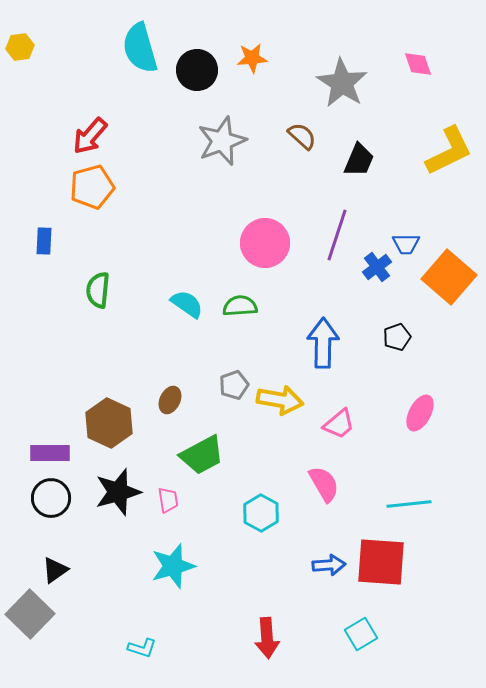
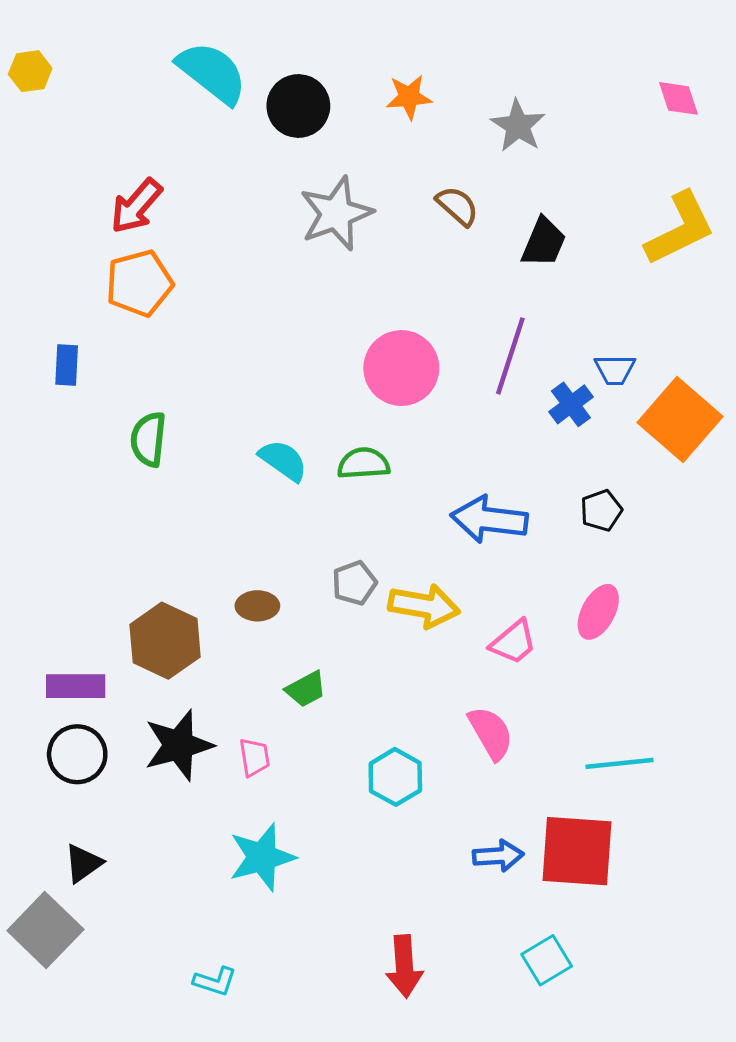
cyan semicircle: (140, 48) -> (212, 73), turned 144
orange star: (252, 58) -> (409, 97), moved
pink diamond: (418, 64) -> (678, 98), moved
gray star: (342, 83) -> (518, 126), size x0.7
blue arrow: (323, 343) -> (489, 519), turned -84
brown ellipse: (170, 400) -> (257, 606), turned 64
pink ellipse: (420, 413) -> (598, 612), moved
green trapezoid: (202, 455) -> (306, 689), size x0.6

